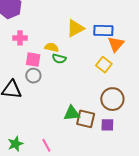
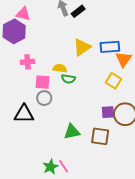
green triangle: (72, 113) -> (72, 132), moved
purple square: (107, 125) -> (108, 112), moved
green star: (15, 144) -> (50, 167), moved

